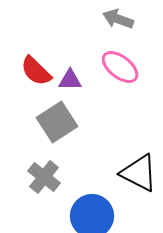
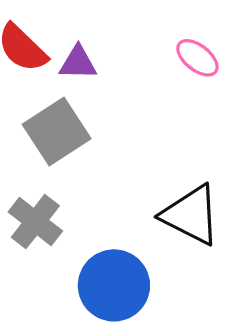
pink ellipse: (120, 67) -> (197, 58), moved, size x0.7

